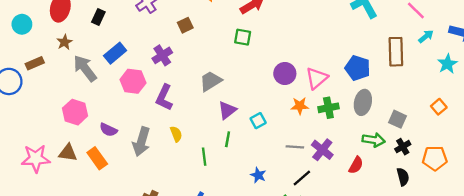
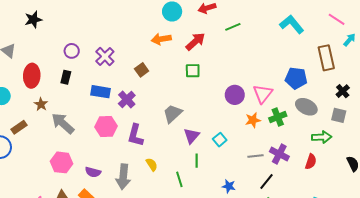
blue rectangle: (115, 53) -> (100, 92), moved, turned 60
gray ellipse: (363, 102) -> (306, 107), turned -65
black cross: (403, 147) -> (343, 91), moved

